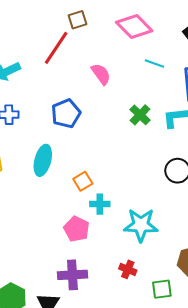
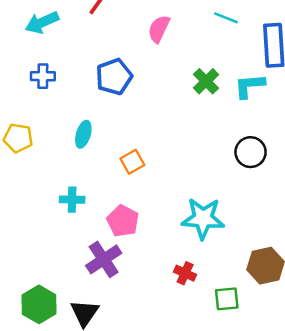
pink semicircle: (101, 74) -> (159, 29), turned -120
cyan ellipse: (43, 160) -> (83, 134), size x0.7
cyan cross: (100, 204) -> (72, 200), moved
purple cross: (72, 275) -> (104, 259), moved, turned -32

